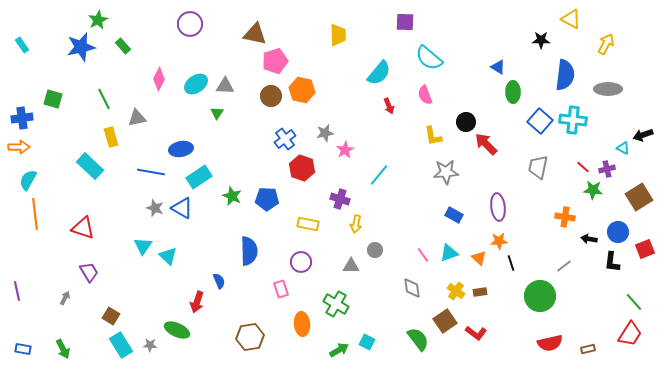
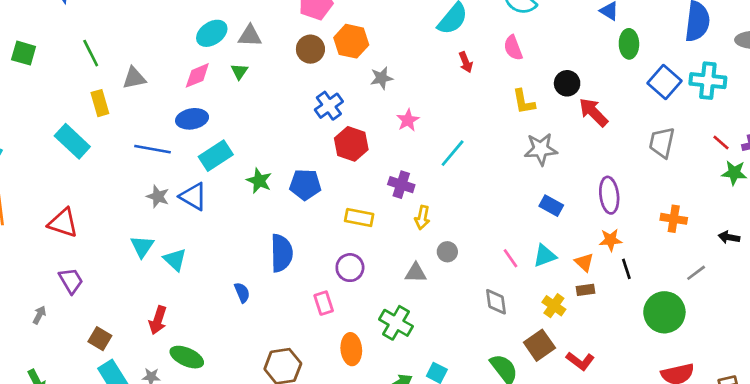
pink diamond: (159, 79) -> (197, 75), moved, turned 40
gray star: (325, 133) -> (382, 78), moved
orange cross: (565, 217) -> (674, 219), moved
brown rectangle: (480, 292) -> (586, 290), moved
red arrow: (197, 302) -> (158, 320), moved

